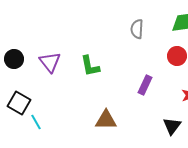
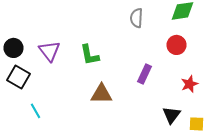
black square: (19, 103) -> (18, 77), moved
brown triangle: (106, 120) -> (102, 94), moved

